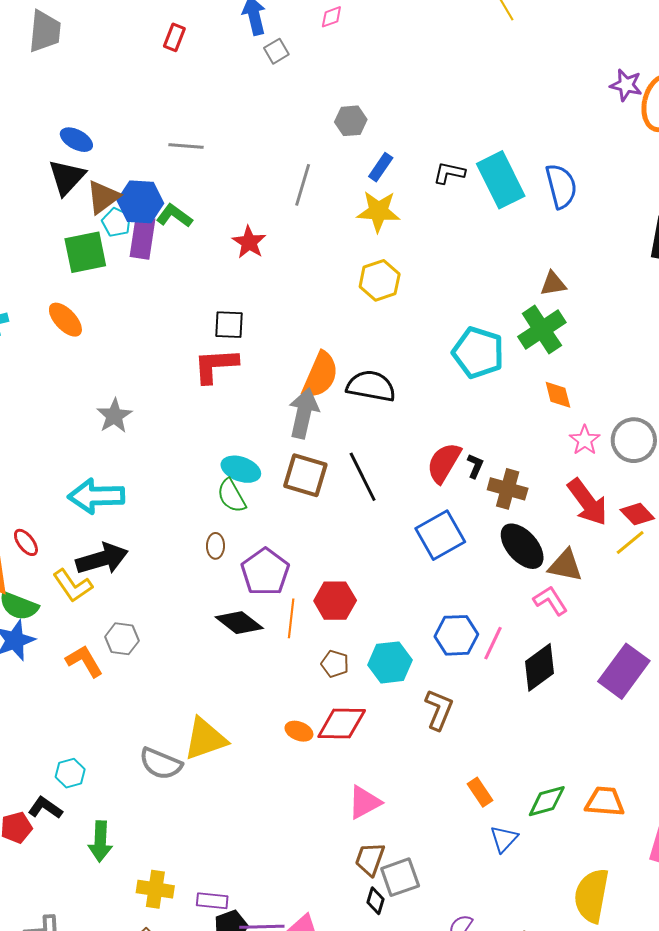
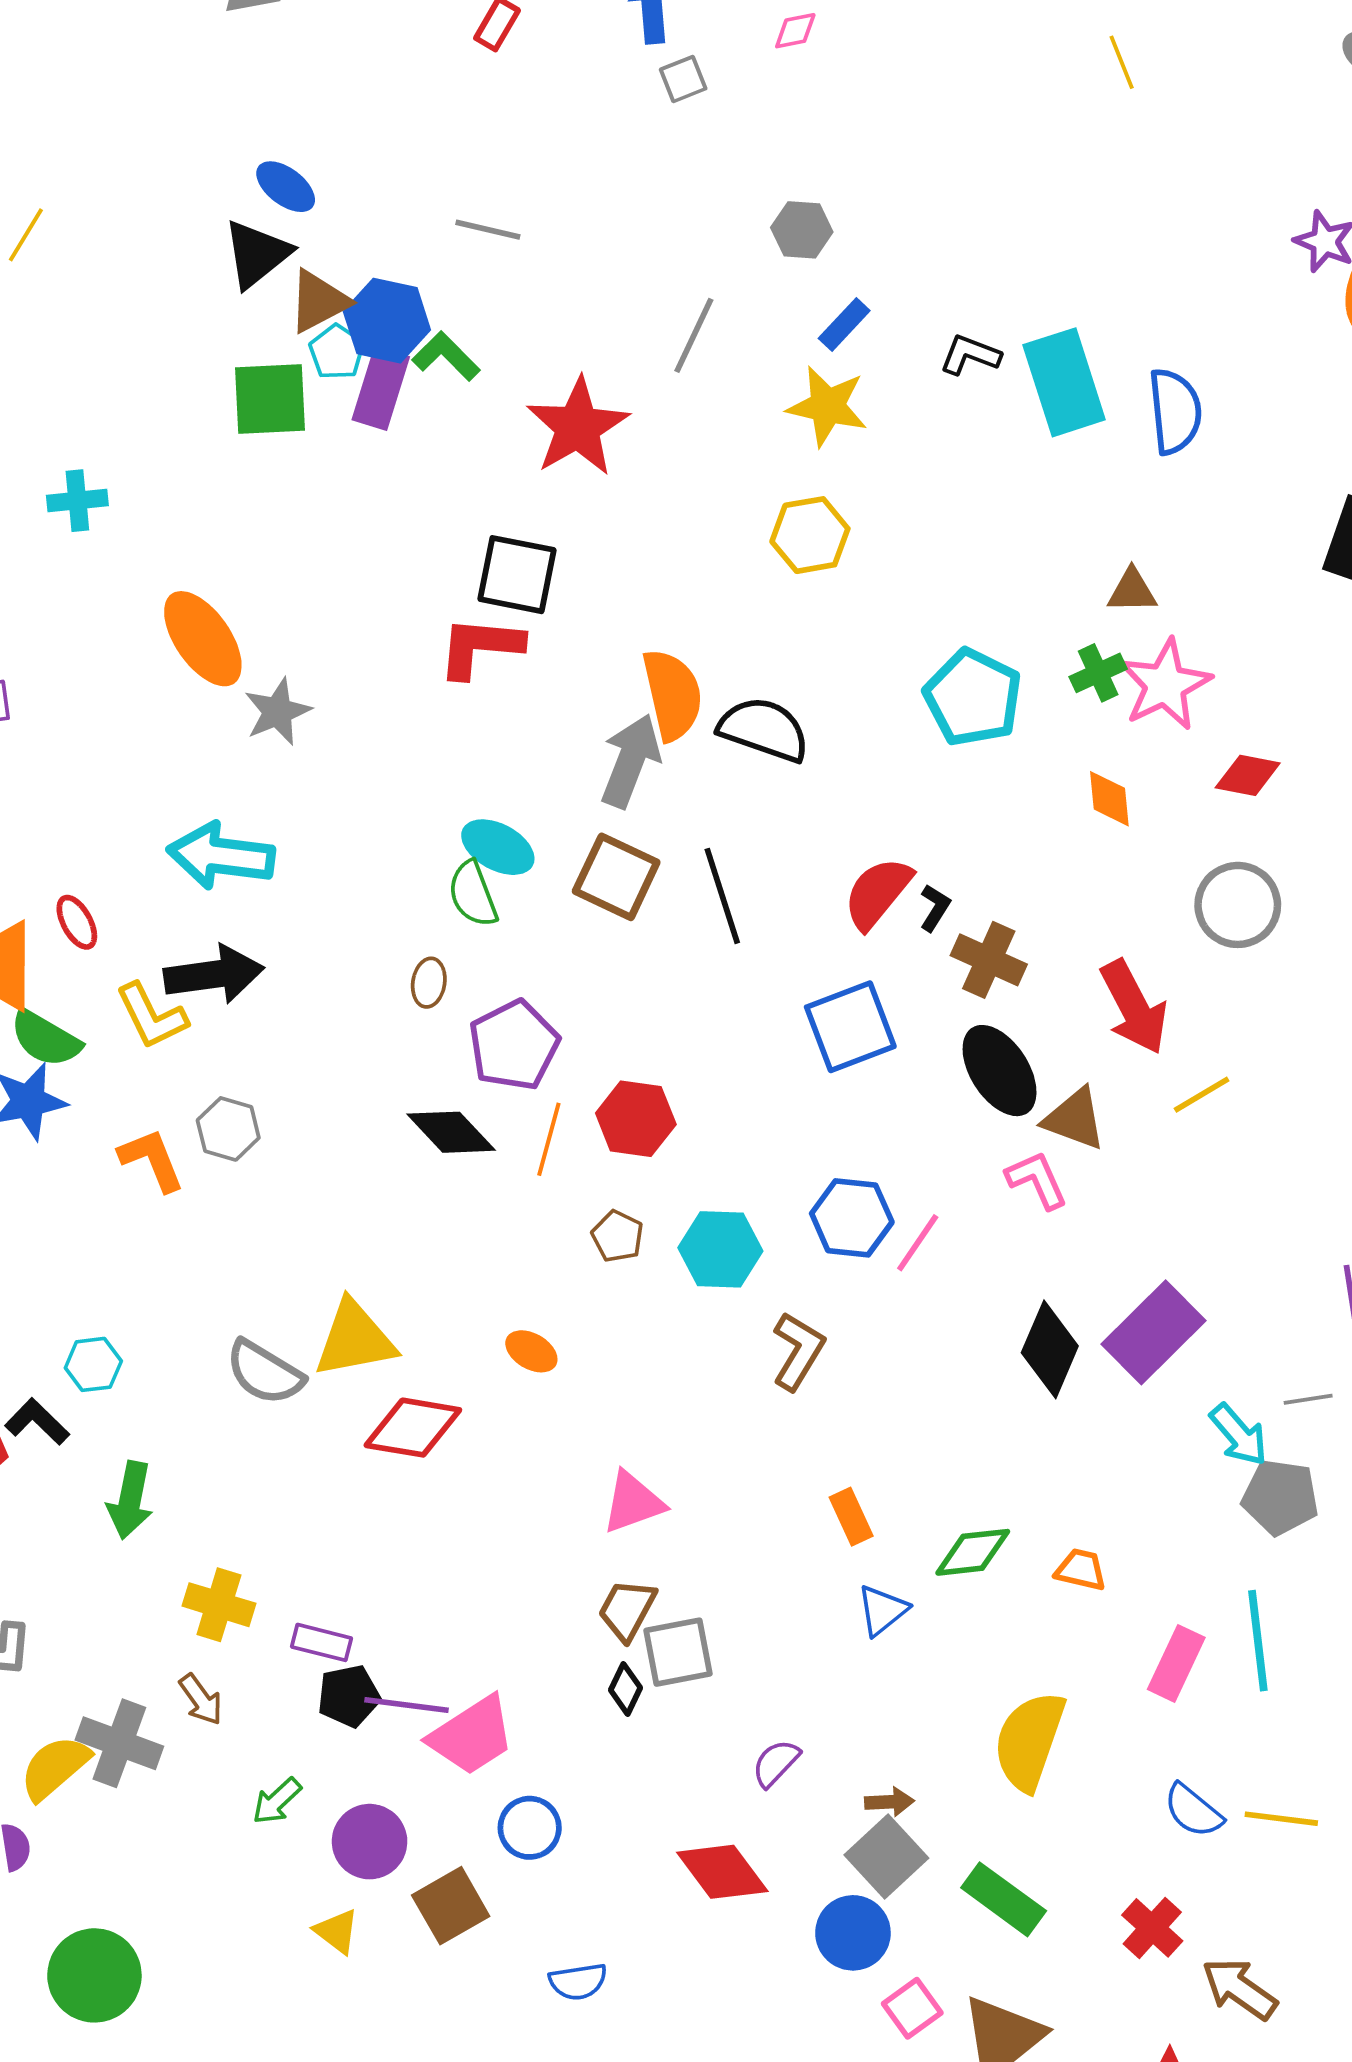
red star: (249, 242) -> (578, 427), size x1.6
orange ellipse: (65, 320) -> (203, 639), moved, size x1.4
black square: (229, 325) -> (517, 575), size x1.4
green cross: (542, 330) -> (1098, 673), size x0.6
orange semicircle: (320, 375) -> (672, 695), turned -45
pink star: (585, 440) -> (1165, 685), moved, size x1.6
red diamond: (637, 514) -> (1248, 775), moved, turned -44
black diamond: (540, 667) -> (1050, 1349), moved, turned -39
red diamond: (342, 724) -> (413, 1428), moved
orange trapezoid: (605, 802) -> (1081, 1570), size x0.7

